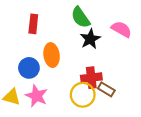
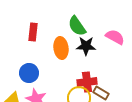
black star: (90, 39) -> (86, 46), turned 30
orange ellipse: (52, 55) -> (61, 48), moved

